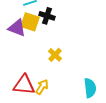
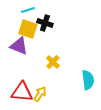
purple triangle: (17, 28) -> (19, 46), moved
cyan semicircle: (90, 88) -> (88, 80), moved

